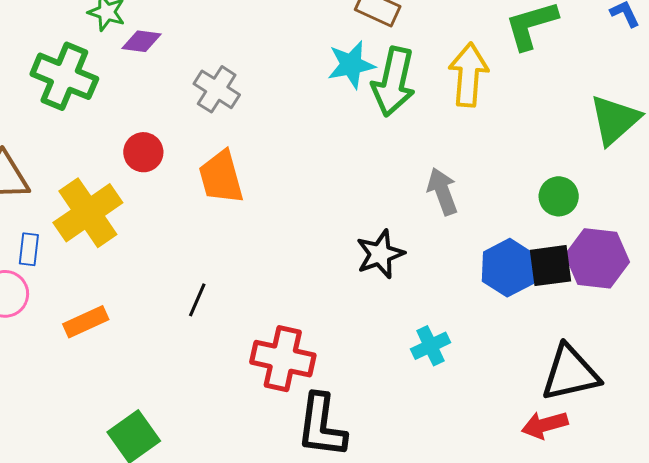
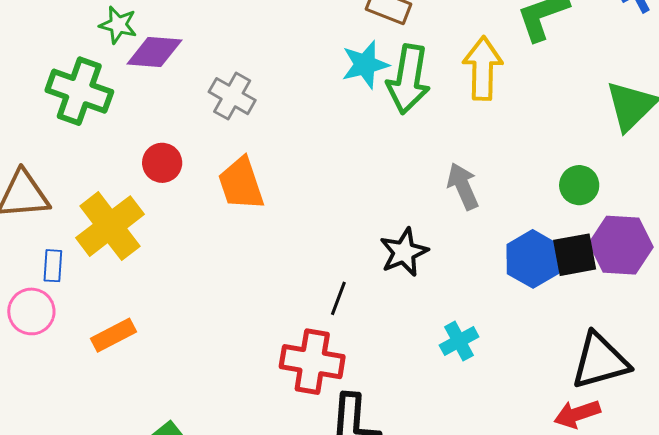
purple diamond: (141, 41) -> (154, 52), size x1.4
black line: (197, 300) -> (338, 298), moved

